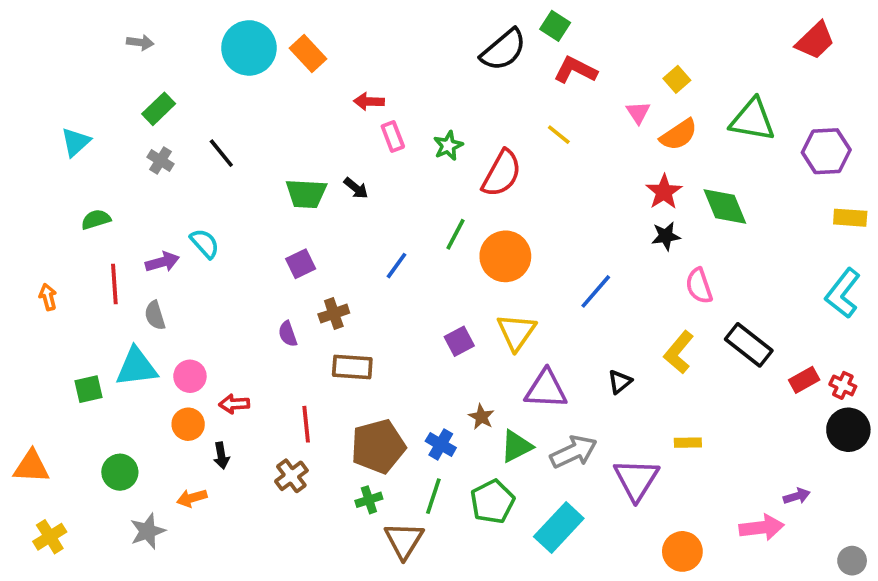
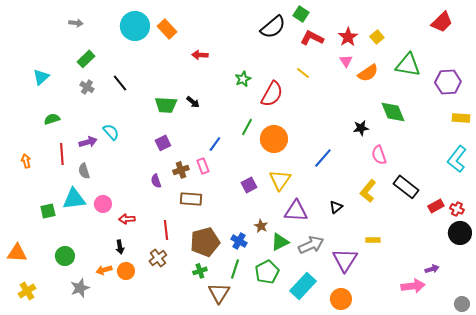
yellow square: (677, 79) -> (377, 37), moved
pink rectangle: (393, 136) -> (203, 166), moved
red star: (664, 192) -> (348, 37), moved
orange circle: (188, 424) -> (126, 271), moved
orange circle: (682, 551) -> (341, 299), moved

